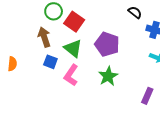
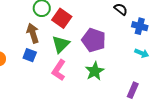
green triangle: (73, 48) -> (61, 44), turned 36
blue square: (50, 62) -> (30, 55), moved

